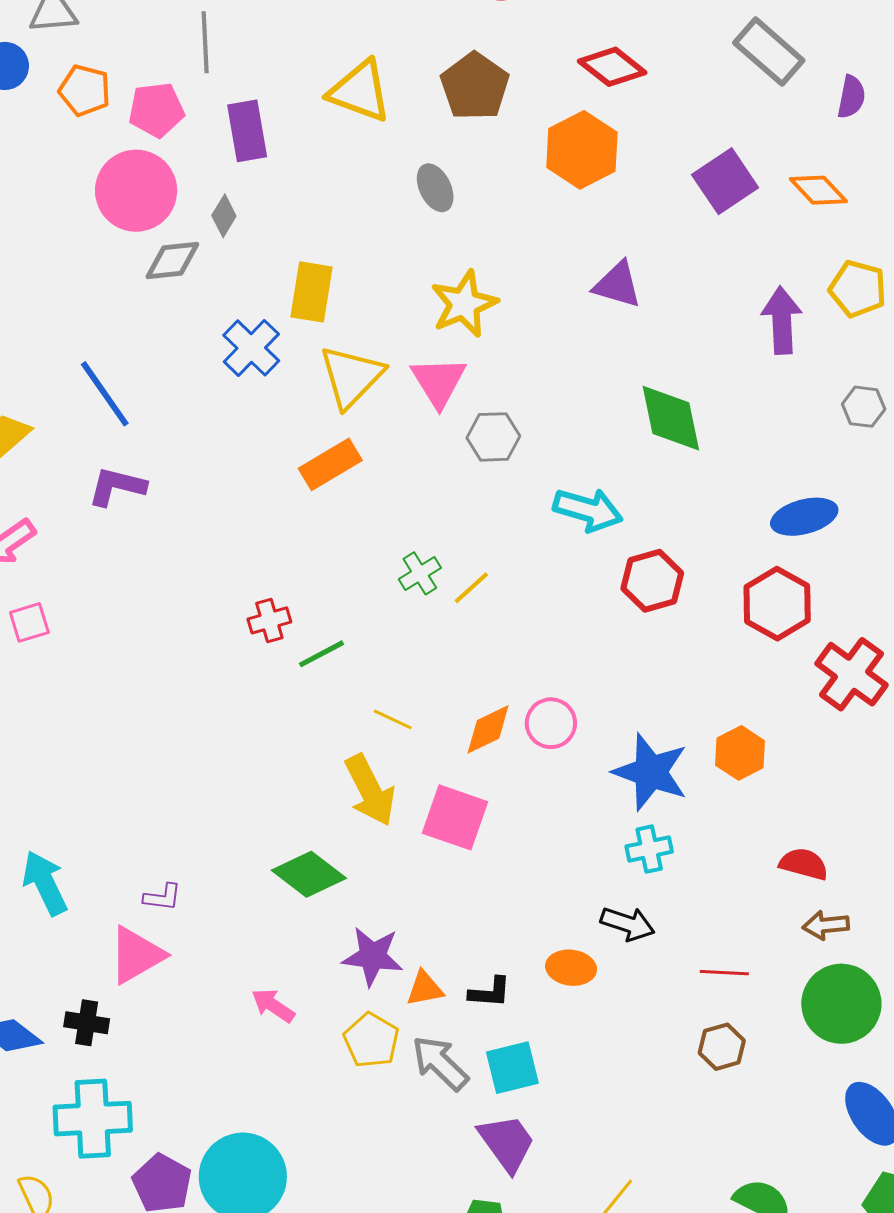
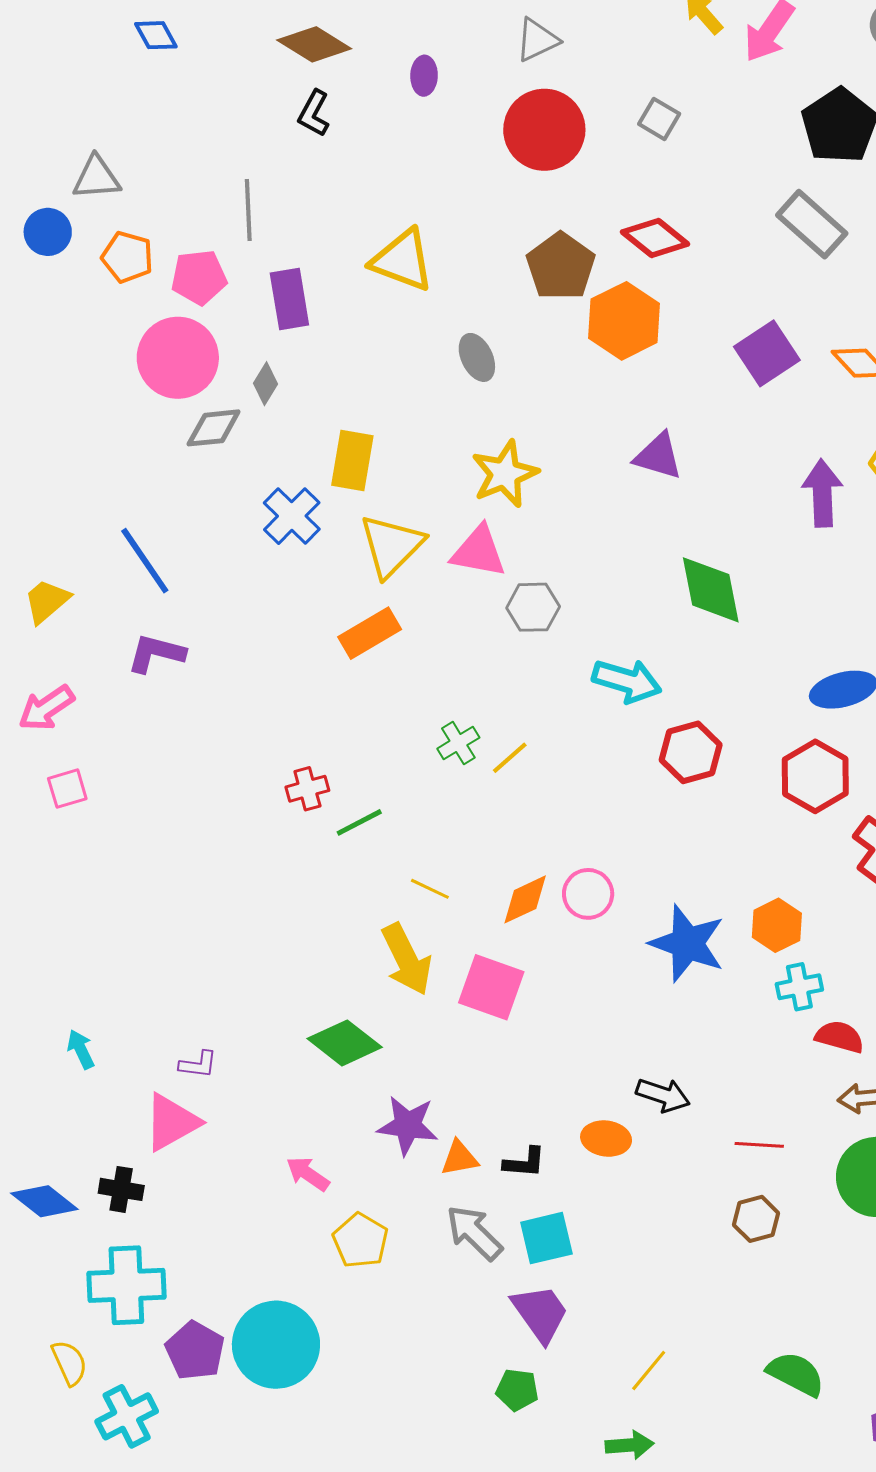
brown pentagon: (475, 86) -> (561, 266), moved
pink triangle: (439, 382) -> (479, 551), turned -48
cyan cross: (649, 849) -> (799, 987), moved
cyan arrow: (45, 883) -> (81, 1049), size x0.6
yellow pentagon: (371, 1040) -> (360, 1241), moved

